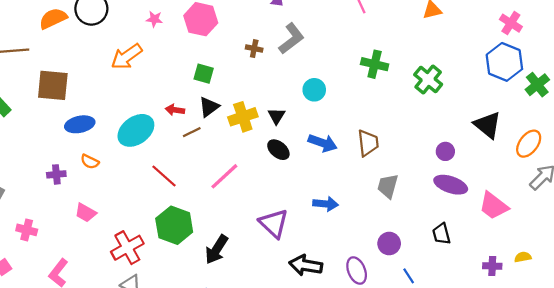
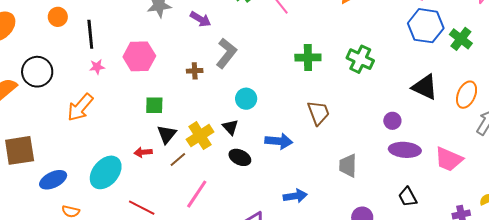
cyan circle: (314, 90) -> (246, 99), moved
red arrow: (175, 110) -> (143, 152), moved
brown line: (192, 132) -> (178, 159), moved
brown trapezoid: (368, 143) -> (319, 113), moved

